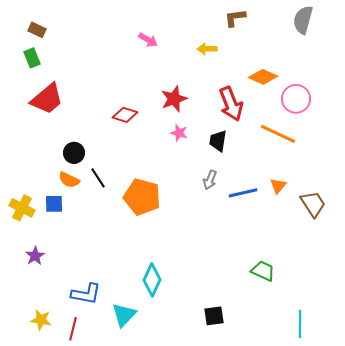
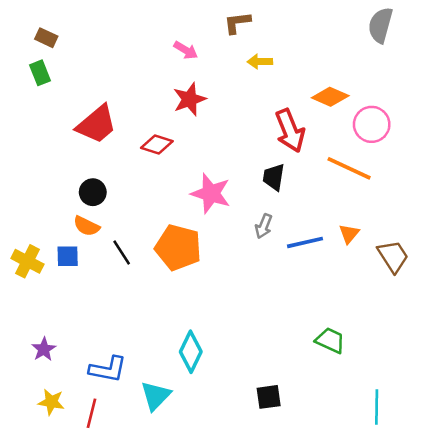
brown L-shape: (235, 18) -> (237, 23), moved
red trapezoid: (47, 99) -> (97, 124), moved
red star: (174, 99) -> (189, 99), moved
pink star: (179, 133) -> (211, 193), moved, size x1.8
black line: (98, 178) -> (122, 252), moved
purple star: (35, 256) -> (44, 349), moved

